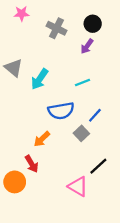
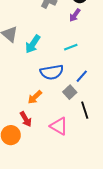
black line: (98, 166) -> (85, 110), moved, turned -66
pink triangle: (78, 186) -> (59, 126), moved

